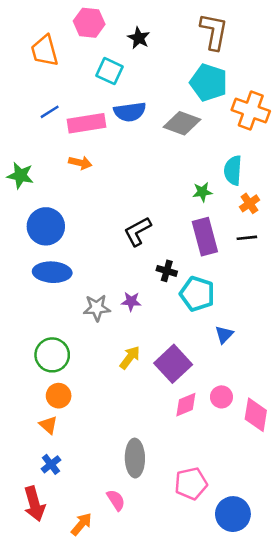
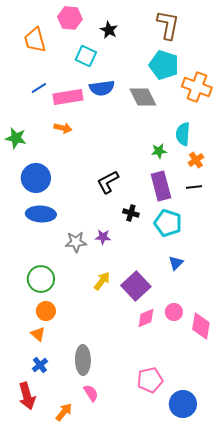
gray diamond: (182, 123) -> (143, 97), turned 44
cyan pentagon: (197, 294) -> (168, 223), moved
gray ellipse: (135, 458) -> (83, 360), moved

